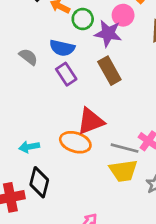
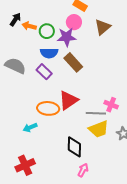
blue semicircle: (62, 48) -> (49, 53), moved
gray semicircle: (28, 57) -> (15, 66), size x1.5
orange ellipse: (75, 142) -> (48, 108), moved
black diamond: (39, 182) -> (74, 147), moved

